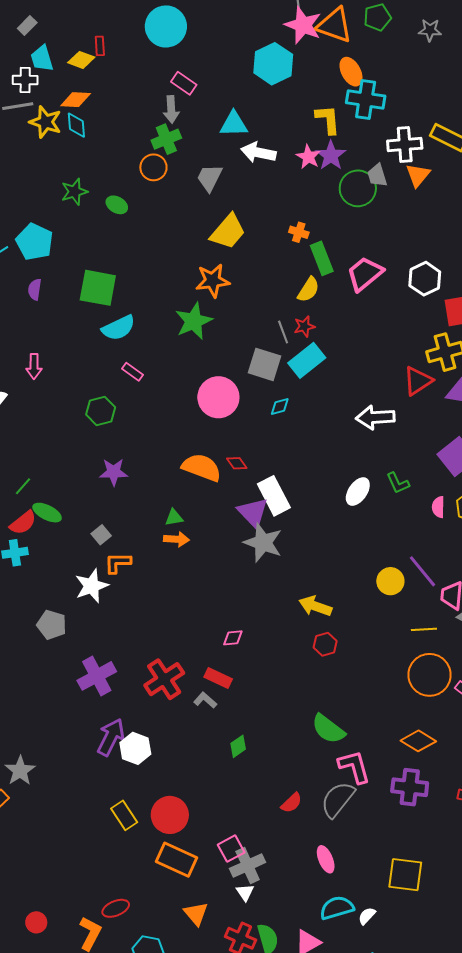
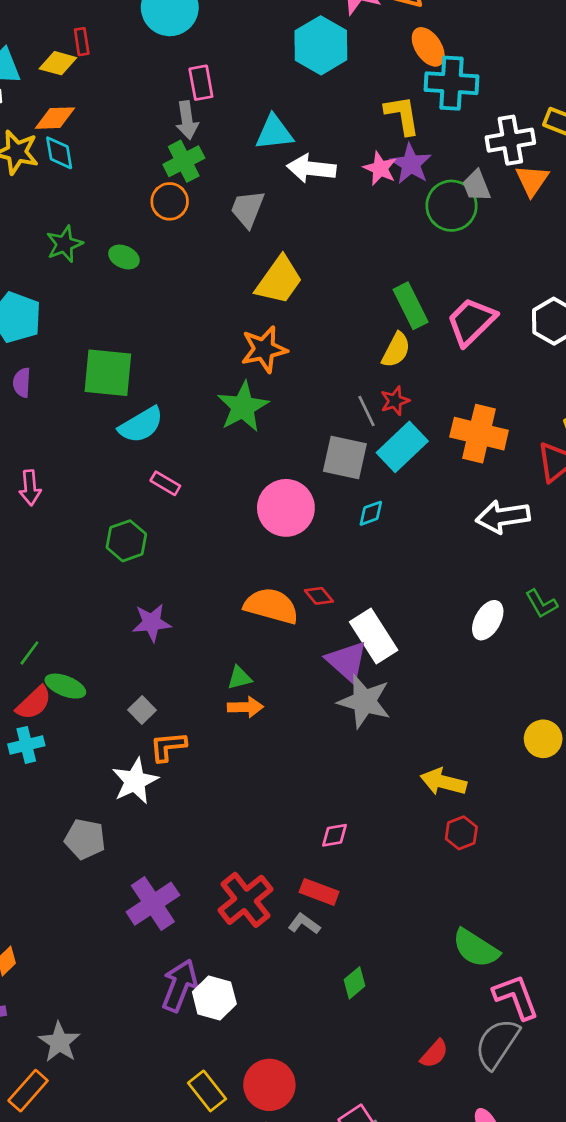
pink rectangle: (184, 83) -> (201, 83), turned 50
orange cross: (299, 232) -> (479, 434), moved, size x2.0

